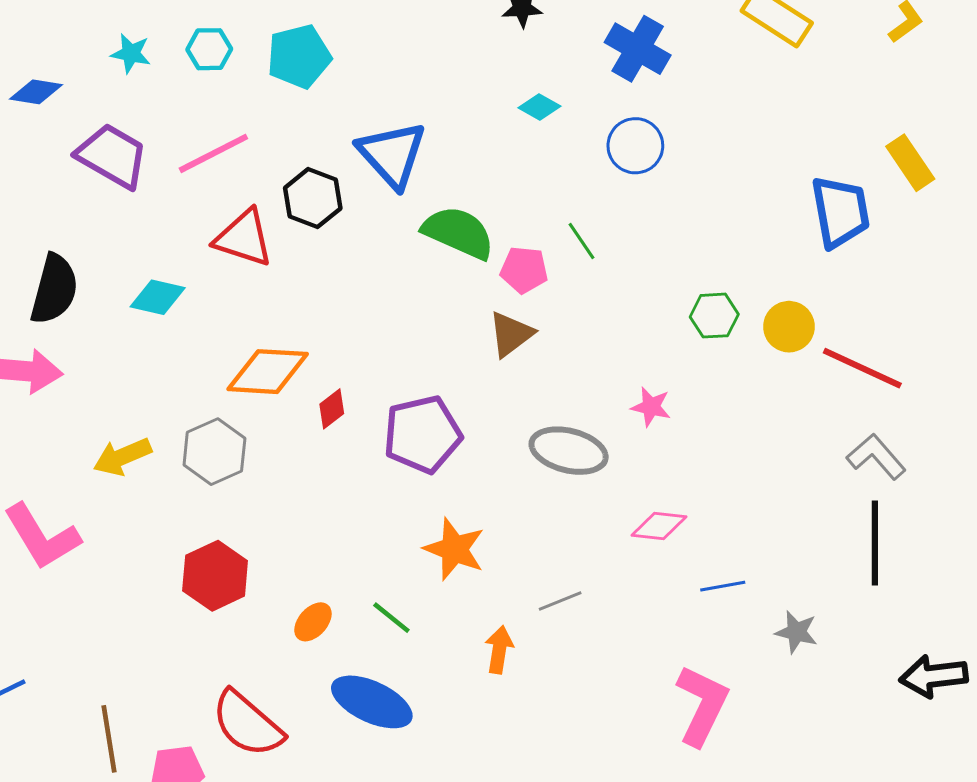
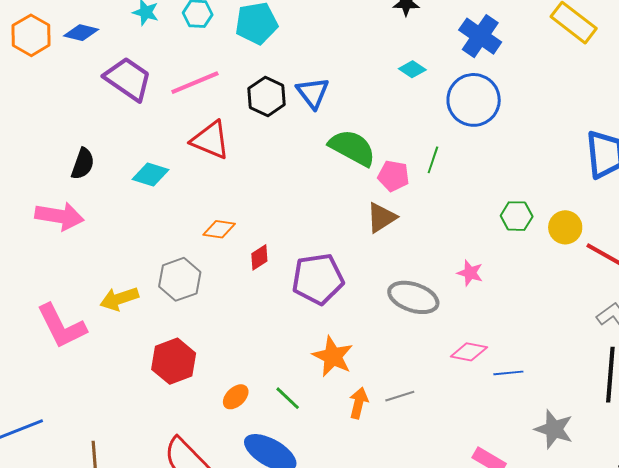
blue circle: (635, 146) -> (474, 100), size x1.4
blue triangle: (392, 154) -> (313, 93), size x0.7
black hexagon: (313, 198) -> (267, 97), moved
green line: (581, 241) -> (433, 160), turned 48
black semicircle: (54, 289) -> (83, 164), size x0.7
orange diamond: (268, 372) -> (219, 229), size x0.6
yellow arrow: (122, 457) -> (119, 299), moved
blue line: (723, 586) -> (508, 373), moved
gray star: (796, 632) -> (554, 429), size x1.4
orange arrow: (499, 650) -> (359, 403), moved

